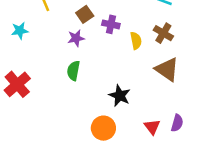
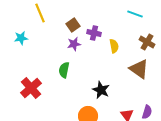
brown cross: (163, 33) -> (147, 42), moved
purple star: (76, 38) -> (74, 44), moved
red cross: (17, 84) -> (31, 88), moved

